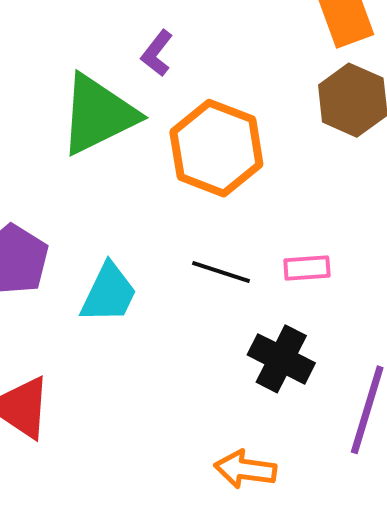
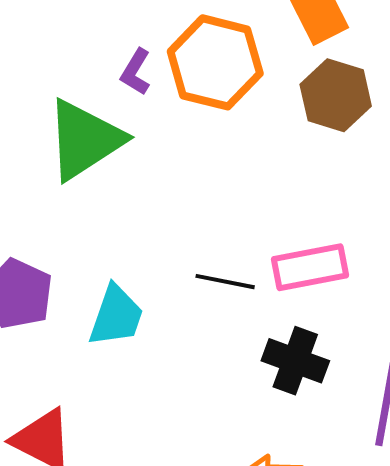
orange hexagon: (216, 148) -> (215, 62), moved
pink rectangle: (307, 268) -> (310, 267), size x1.6

